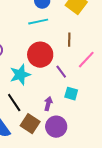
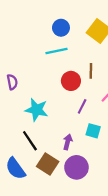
red circle: (40, 55) -> (71, 81), moved, size x0.7
purple line: (61, 72) -> (82, 106), turned 64
cyan star: (20, 75) -> (37, 110), turned 30

